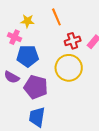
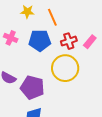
yellow star: (27, 21) -> (27, 12), moved
blue pentagon: (28, 56) -> (40, 40), moved

